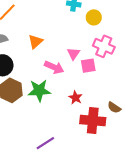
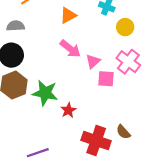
orange triangle: (35, 42) -> (68, 15), moved
pink arrow: (54, 67) -> (70, 49), moved
red star: (75, 98) -> (68, 110), moved

